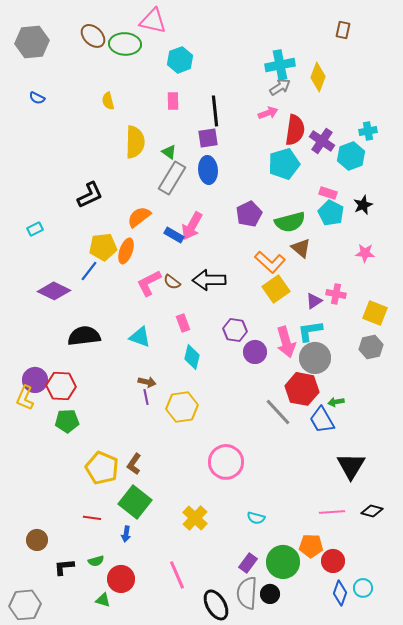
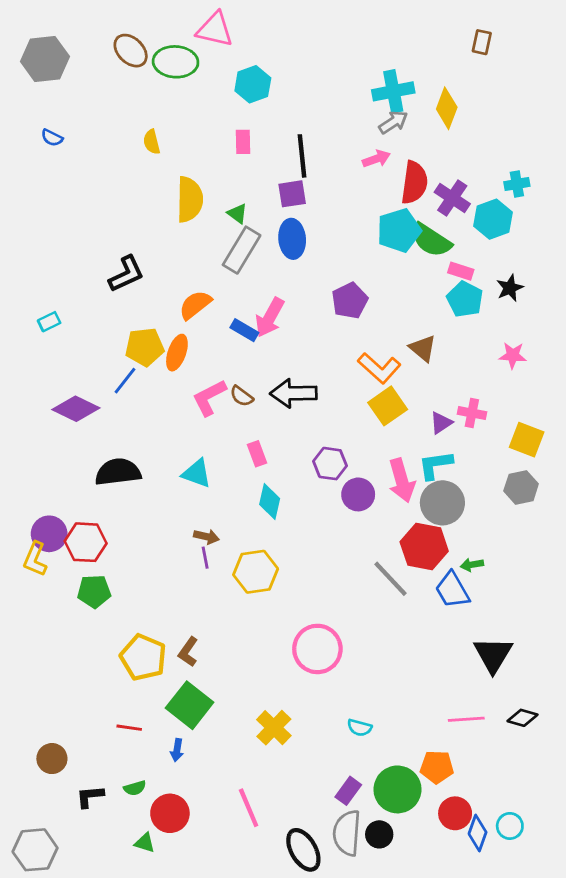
green semicircle: (290, 222) -> (431, 240), moved, turned 48
red circle: (333, 561) -> (455, 813), moved

